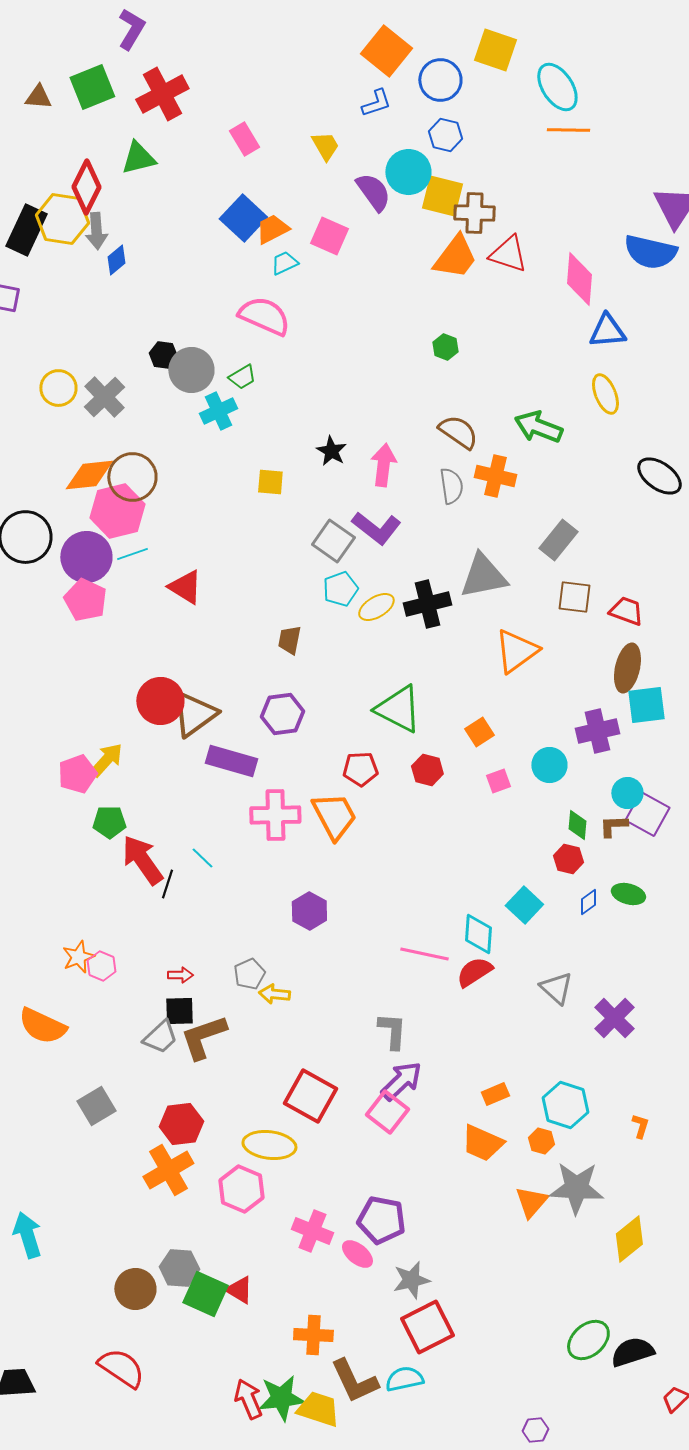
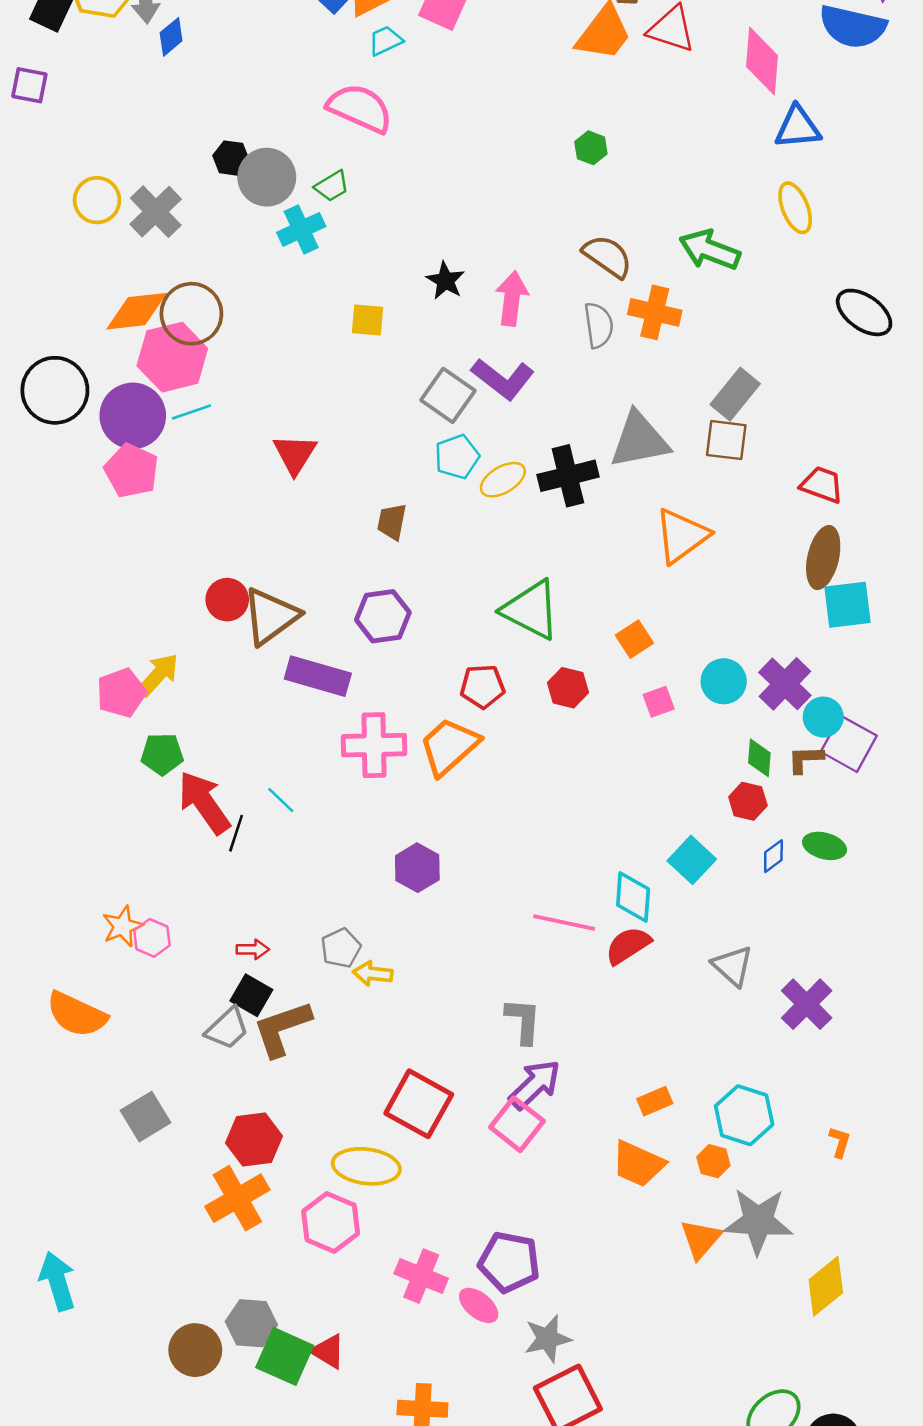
red triangle: (185, 587) -> (295, 454), moved, turned 30
brown square: (574, 597) -> (726, 440), moved
red circle: (160, 701) -> (227, 600), size x0.7
purple cross: (597, 731) -> (785, 684), moved, turned -33
orange trapezoid: (334, 816) -> (449, 746), turned -104
black square: (179, 1011) -> (251, 995), turned 32

